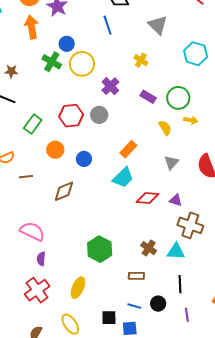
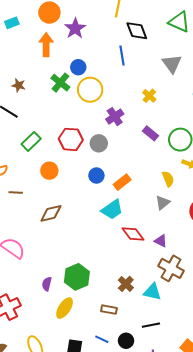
yellow semicircle: (165, 128) -> (168, 179), moved
blue circle: (84, 159) -> (96, 176), moved
red diamond: (148, 198) -> (133, 234), turned 40
purple semicircle: (41, 259) -> (47, 284), moved
black line: (180, 284) -> (151, 325), turned 72
yellow ellipse: (78, 288) -> (65, 308), moved

